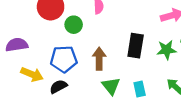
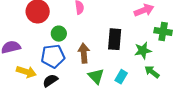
green circle: (74, 25) -> (59, 34), moved
green star: (167, 50) -> (143, 51), moved
cyan rectangle: (140, 89) -> (121, 77), turned 48

